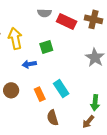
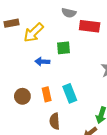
red rectangle: (67, 21) -> (90, 26), turned -30
yellow arrow: (15, 39) -> (34, 33), turned -135
brown circle: (11, 90) -> (22, 96), moved

